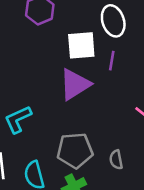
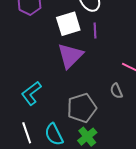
gray semicircle: (116, 160) -> (116, 91), moved

